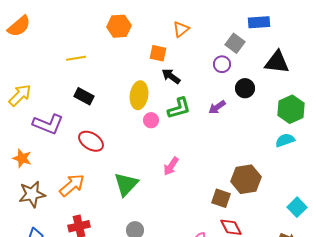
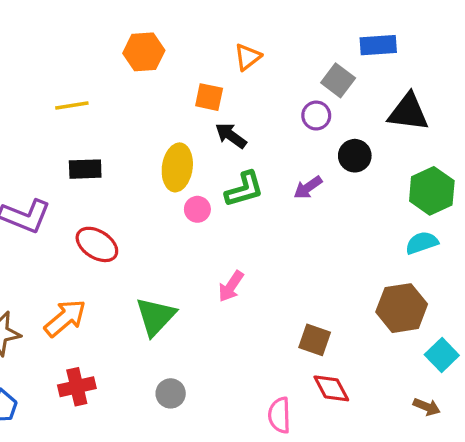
black rectangle: (84, 96) -> (85, 169), turned -30
brown hexagon: (246, 179) -> (402, 308), moved

